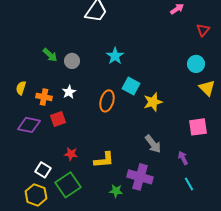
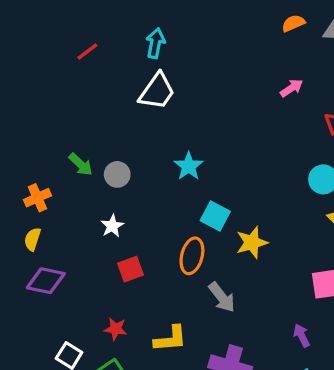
yellow semicircle: (21, 88) -> (32, 239), moved
orange cross: (44, 97) -> (37, 198), moved, turned -35
orange ellipse: (107, 101) -> (192, 256), moved
red square: (58, 119) -> (130, 269), moved
gray arrow: (153, 144) -> (222, 297), moved

